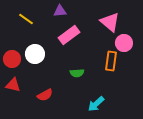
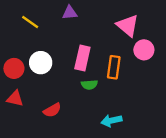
pink rectangle: (69, 35) -> (82, 58), moved, turned -40
orange rectangle: (111, 61) -> (114, 67), moved
cyan arrow: (96, 104) -> (111, 121), turned 30

